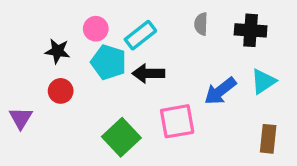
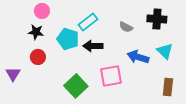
gray semicircle: (201, 24) -> (126, 27), moved, turned -64
pink circle: (96, 29) -> (42, 11), moved
cyan triangle: (263, 81) -> (165, 51), turned -42
blue arrow: (220, 91) -> (138, 57), turned 55

